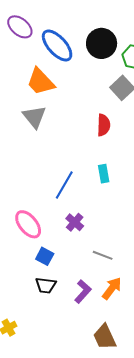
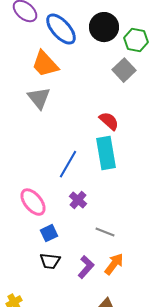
red semicircle: (104, 125) -> (109, 121), moved, turned -50
cyan rectangle: (104, 174) -> (106, 153), size x1.8
blue square: (45, 256) -> (49, 233), turned 36

